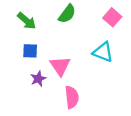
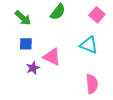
pink triangle: (60, 66) -> (52, 57), turned -30
pink semicircle: (72, 97) -> (92, 84), moved

